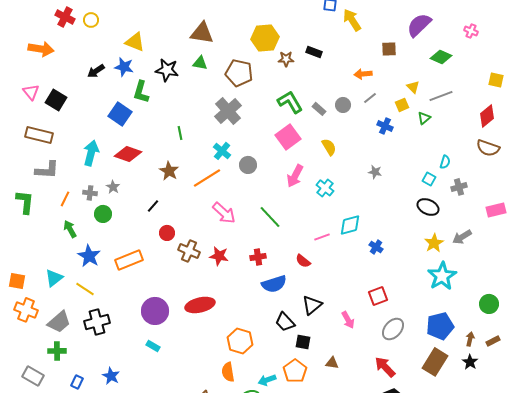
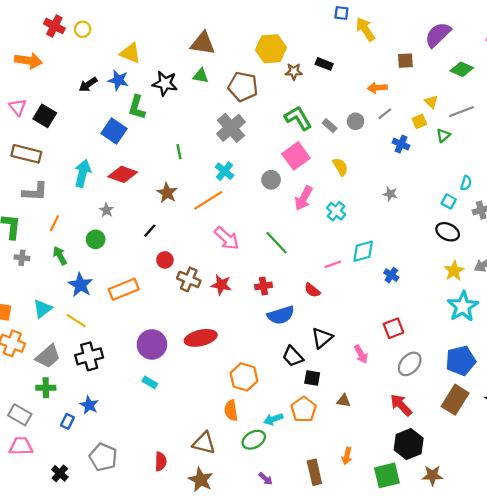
gray circle: (248, 165) -> (271, 180), moved
gray cross: (90, 193) -> (22, 258), moved
blue star: (111, 376) -> (89, 405), moved

